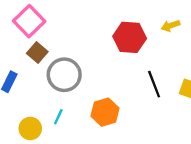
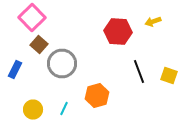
cyan line: (58, 117) -> (64, 108), moved

